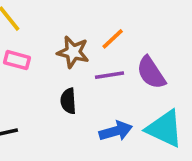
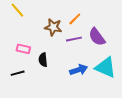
pink rectangle: (17, 60) -> (23, 49), moved
black semicircle: (68, 101) -> (43, 60), moved

